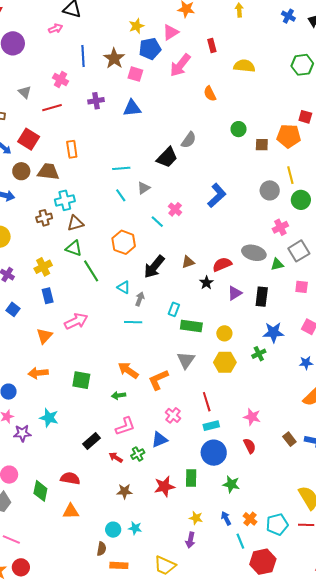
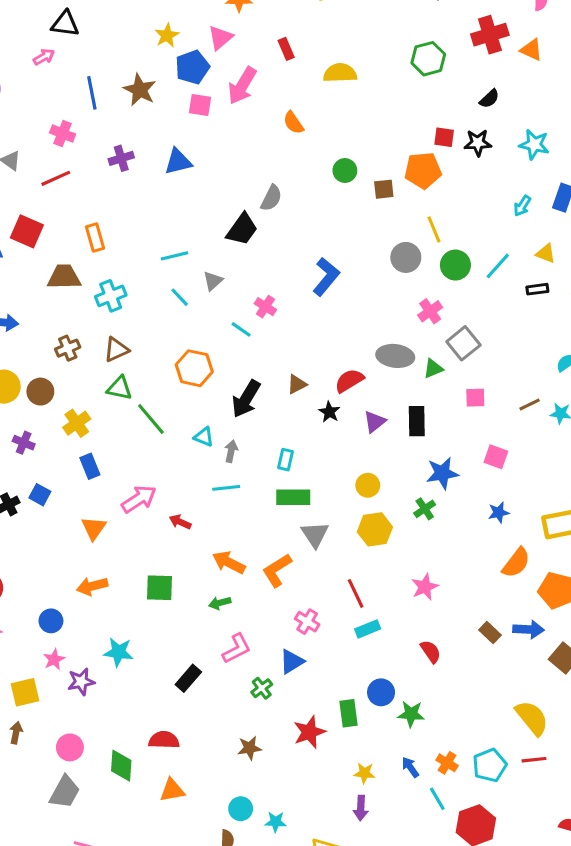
pink square: (135, 74) -> (200, 105), moved
brown circle: (21, 171) -> (40, 392), moved
cyan cross: (65, 200) -> (111, 296), moved
green rectangle: (191, 326) -> (293, 497), moved
pink star: (252, 417) -> (425, 587), moved, turned -30
blue circle: (214, 453) -> (381, 692), moved, size x0.7
red arrow: (116, 457) -> (180, 522), moved
cyan star: (135, 528) -> (276, 822), moved

